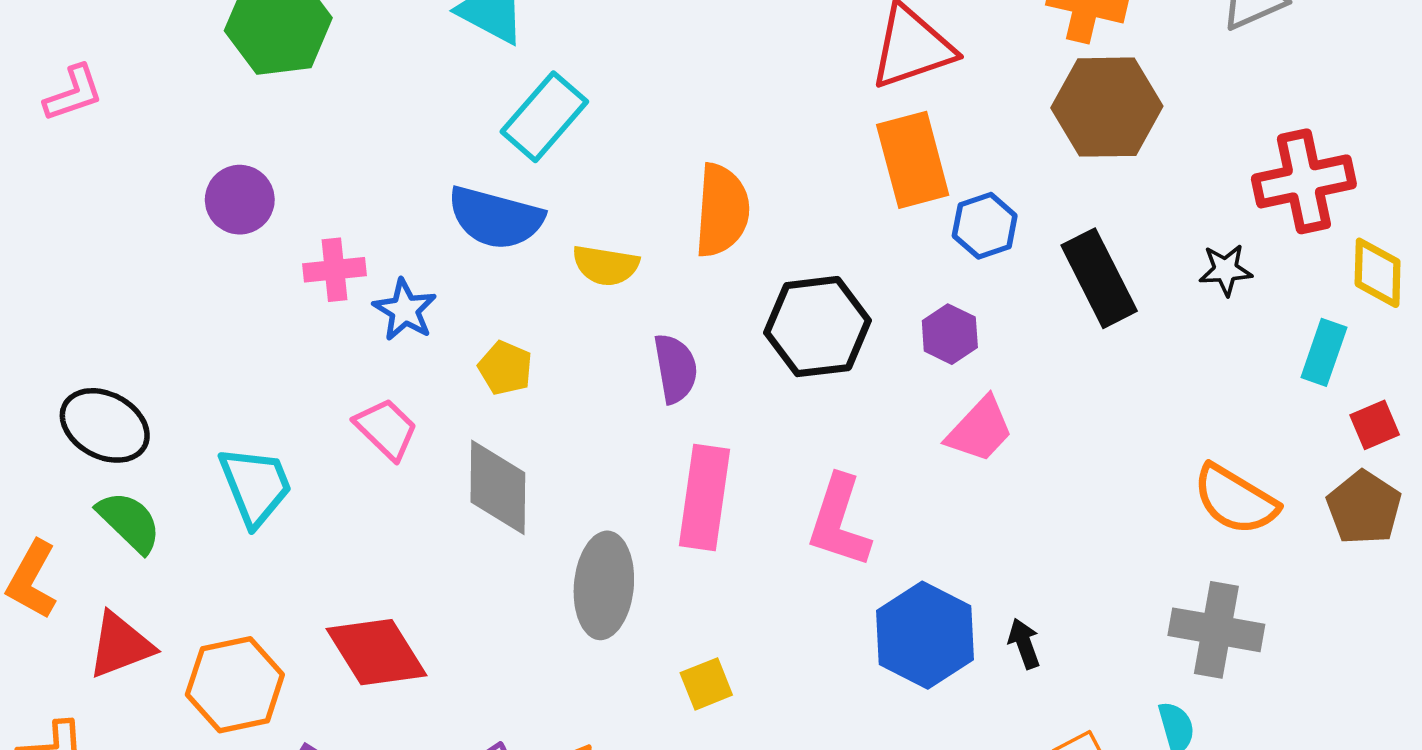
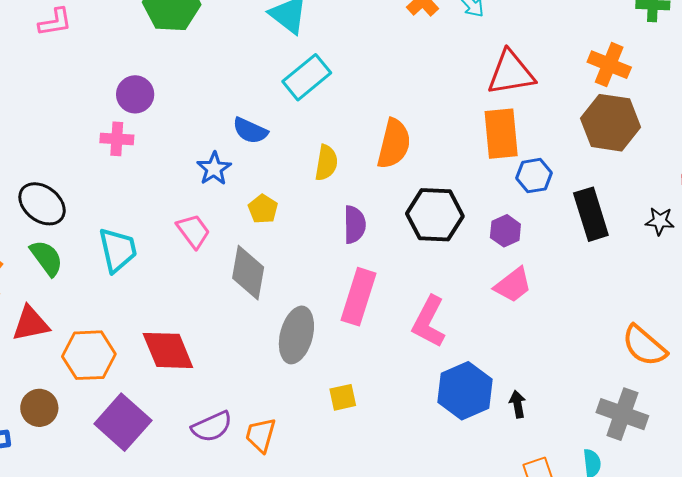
blue semicircle: (496, 218) -> (250, 131), moved, size x0.7
yellow semicircle: (606, 265) -> (326, 163), turned -99
pink cross: (335, 270) -> (117, 139), moved

